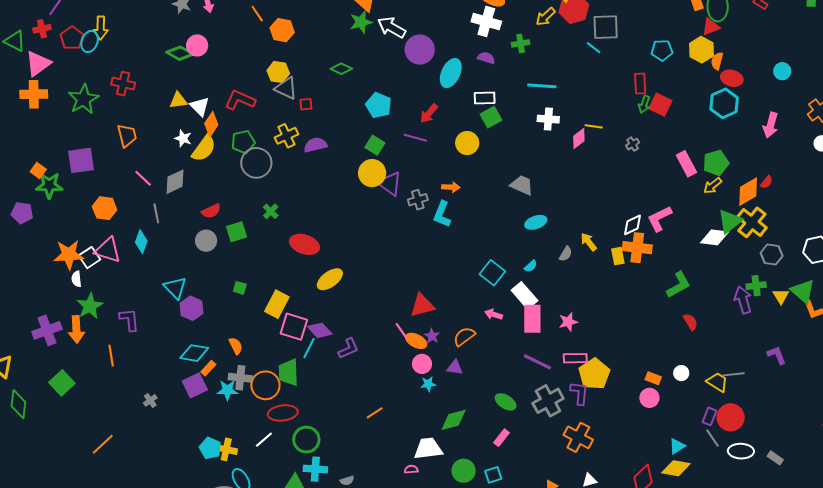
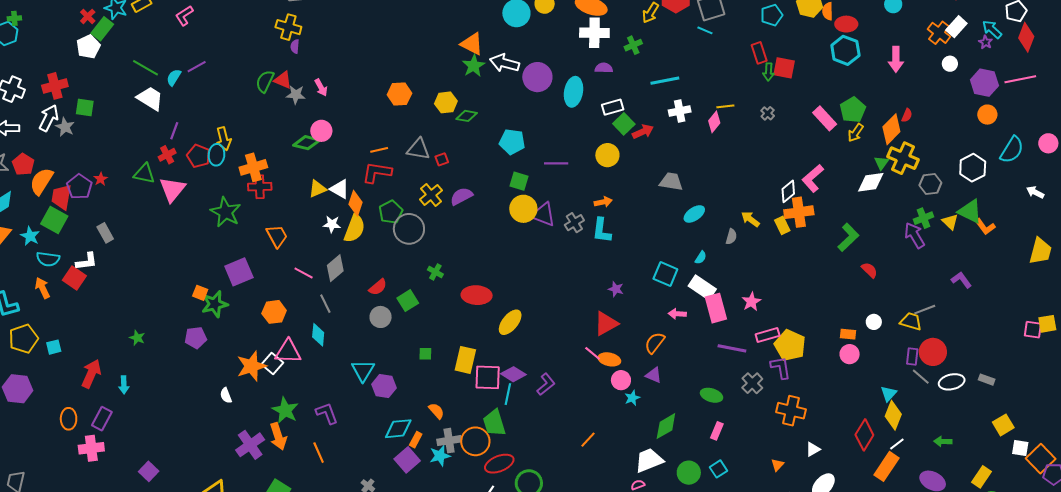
orange line: (257, 14) -> (379, 150), moved, turned -54
yellow hexagon: (278, 72) -> (446, 102), moved
orange cross: (34, 94) -> (253, 167), moved
red arrow: (429, 113) -> (643, 132), moved, turned -140
green triangle: (730, 221) -> (881, 163), size x0.6
white semicircle: (76, 279) -> (226, 395), moved
cyan triangle: (175, 288) -> (363, 371), turned 30
purple star: (432, 336) -> (616, 289), moved
purple triangle: (455, 367) -> (654, 375), turned 30
gray cross: (548, 401) -> (752, 383), size x0.7
yellow diamond: (676, 468) -> (893, 415), turned -64

